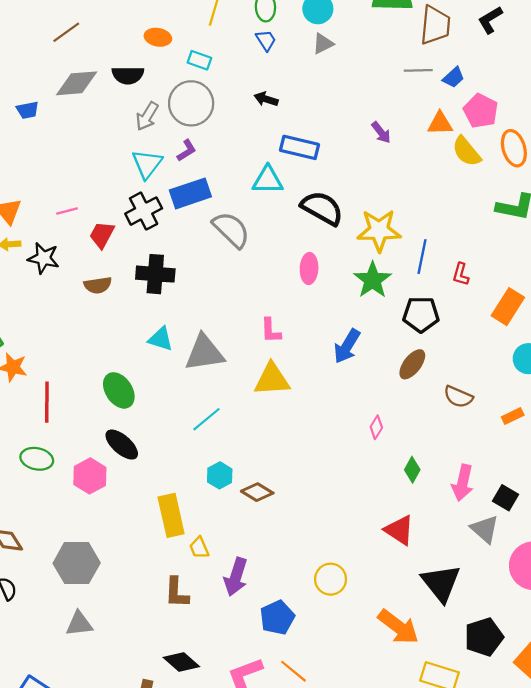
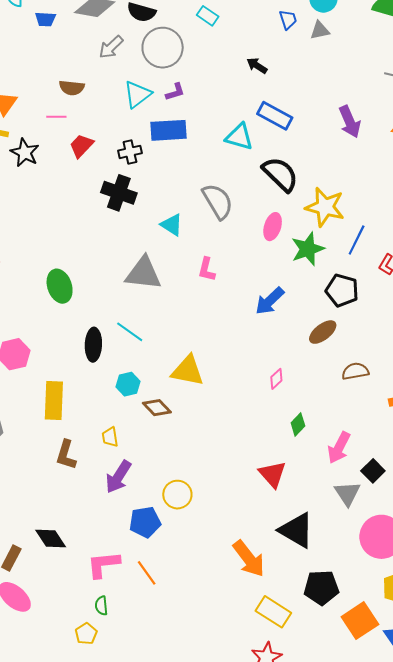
blue trapezoid: (266, 40) -> (288, 20), moved
gray circle: (191, 103) -> (163, 48), moved
gray arrow: (147, 116) -> (111, 47), moved
purple arrow: (381, 132) -> (350, 122), size x1.5
black cross: (144, 211) -> (130, 152), moved, size x0.7
gray semicircle: (231, 230) -> (218, 201), moved
pink ellipse: (309, 269) -> (273, 227), moved
brown semicircle: (98, 285) -> (72, 88), moved
cyan triangle: (161, 339) -> (172, 225), moved
yellow triangle: (272, 379) -> (188, 371), moved
brown semicircle: (458, 397) -> (355, 371), turned 132
cyan line: (207, 419) -> (130, 332), turned 60
black ellipse: (122, 445) -> (93, 345), moved, turned 36
yellow rectangle: (171, 515) -> (54, 400), moved
yellow trapezoid: (199, 548) -> (110, 437), moved
yellow circle: (331, 579) -> (177, 495), moved
black triangle: (441, 583) -> (296, 530), turned -36
brown L-shape: (177, 593) -> (66, 455), moved

